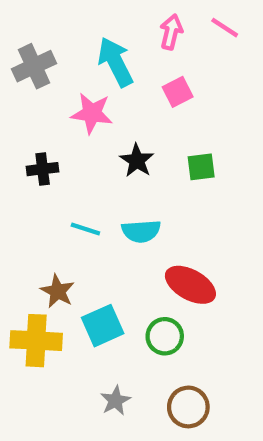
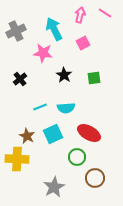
black cross: (43, 169) -> (20, 79), turned -32
cyan line: (85, 229) -> (40, 107), turned -40
cyan square: (103, 326) -> (53, 134), moved
gray star: (115, 401) -> (54, 187), size x1.5
brown circle: (188, 407) -> (95, 178), moved

